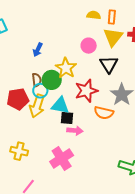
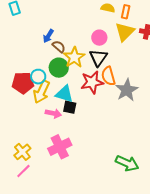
black triangle: (109, 64) -> (98, 58), moved
brown semicircle: (37, 80) -> (59, 47), moved, turned -48
cyan circle: (40, 91) -> (38, 77), moved
orange semicircle: (104, 113) -> (108, 76), moved, turned 54
pink arrow: (75, 131) -> (53, 113), moved
yellow cross: (19, 151) -> (22, 152), moved, turned 30

